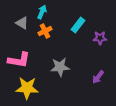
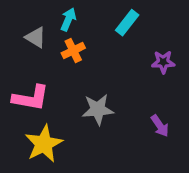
cyan rectangle: (78, 25) -> (127, 23), moved
purple arrow: (98, 77) -> (160, 126), turned -72
yellow star: (27, 88) -> (44, 144), turned -30

